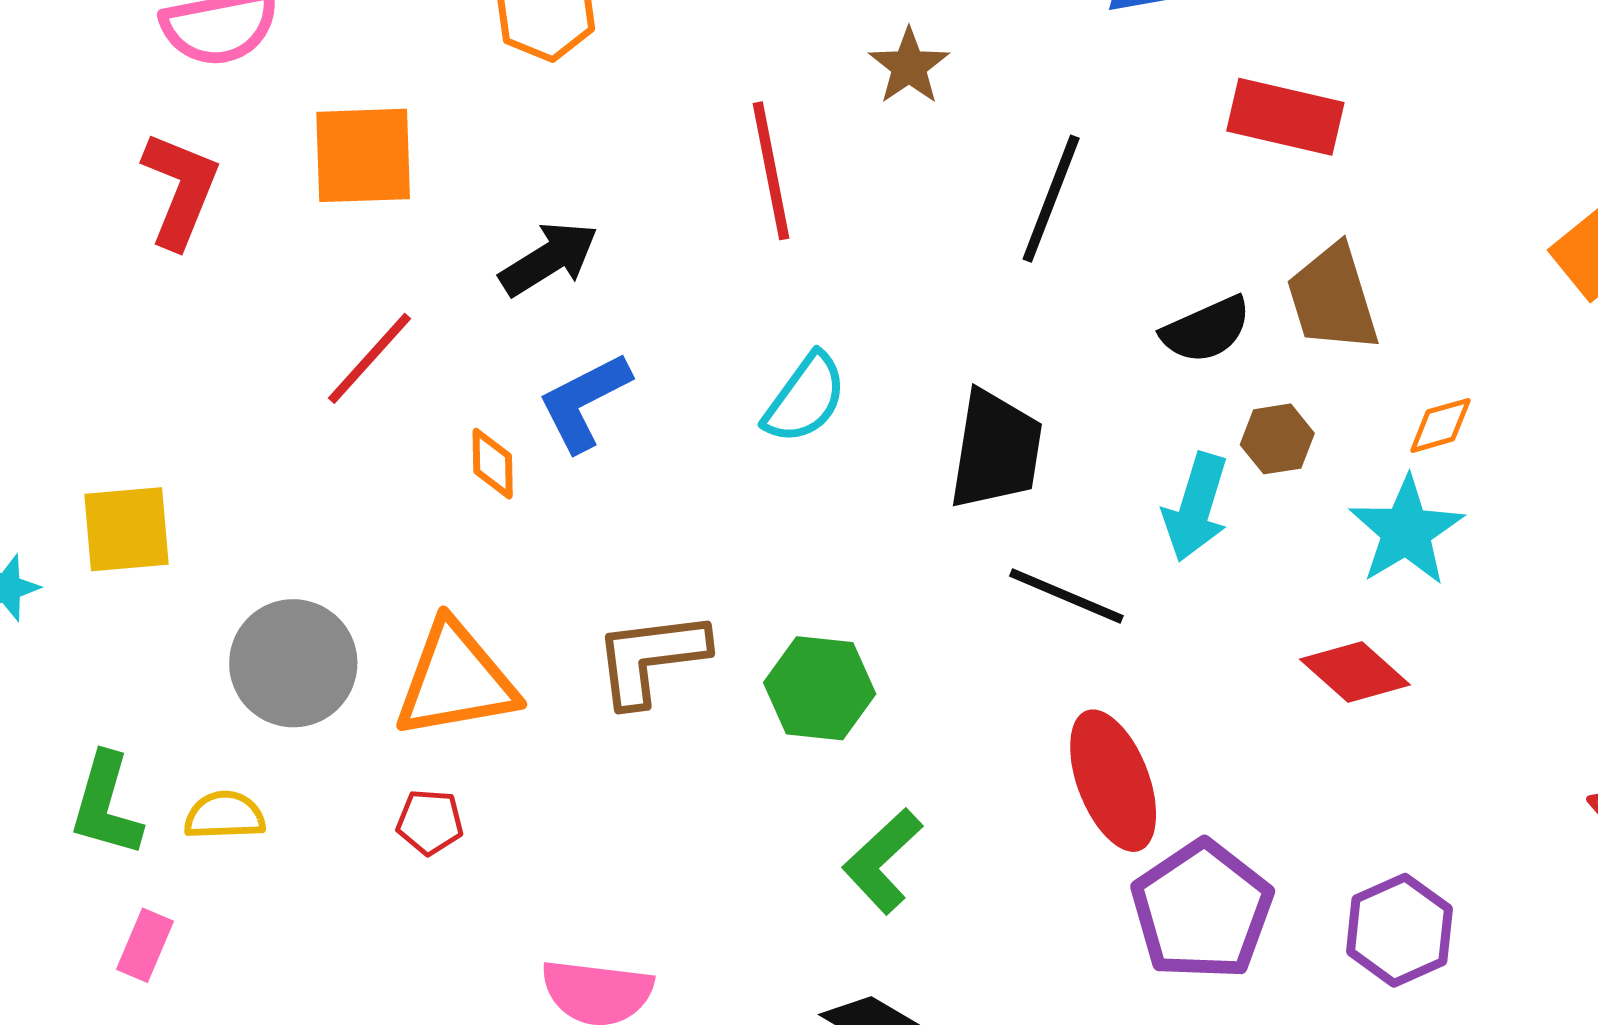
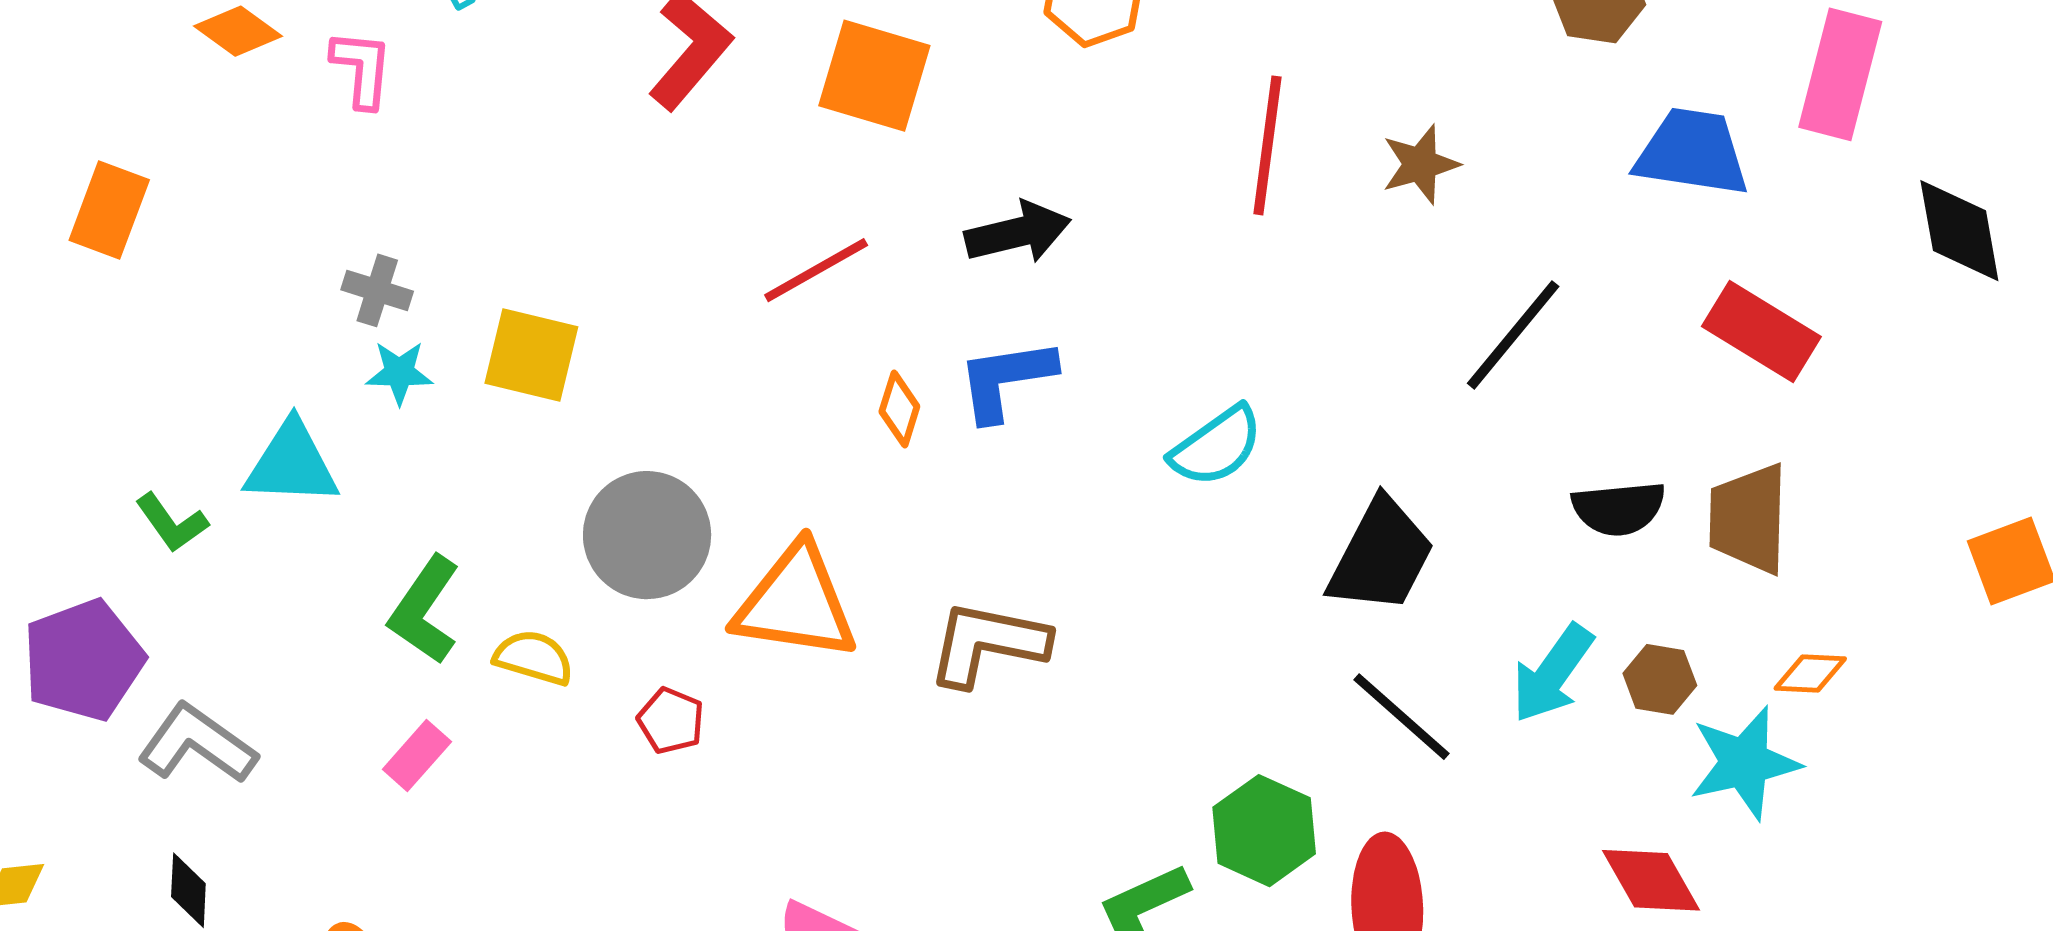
red line: (771, 171) -> (1267, 145), moved
brown hexagon: (1277, 439) -> (1660, 679), moved
green hexagon: (820, 688) -> (1264, 831), moved
red pentagon: (430, 822) -> (671, 721), moved

